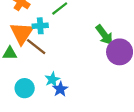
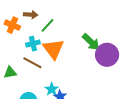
orange triangle: (22, 33) -> (53, 49), moved

